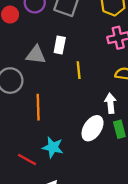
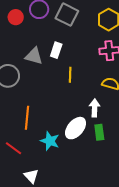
orange line: (38, 107) -> (27, 118), moved
cyan star: (53, 147) -> (50, 141), moved

